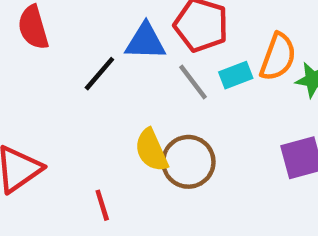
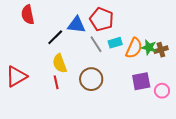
orange semicircle: (278, 57) -> (134, 48), moved
yellow semicircle: (151, 150) -> (60, 63), moved
red line: (102, 205) -> (56, 82), moved

